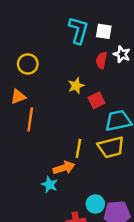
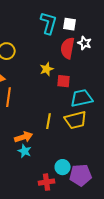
red semicircle: (101, 60) -> (68, 48), size x1.5
red square: (97, 100) -> (64, 81), turned 32
orange arrow: (64, 168) -> (24, 137), moved

